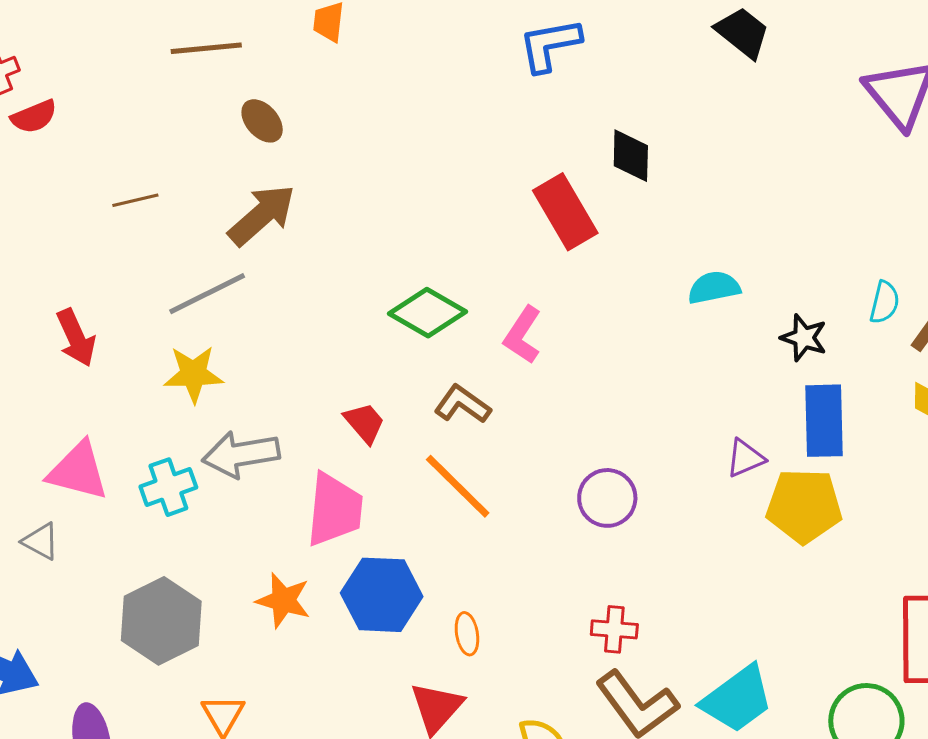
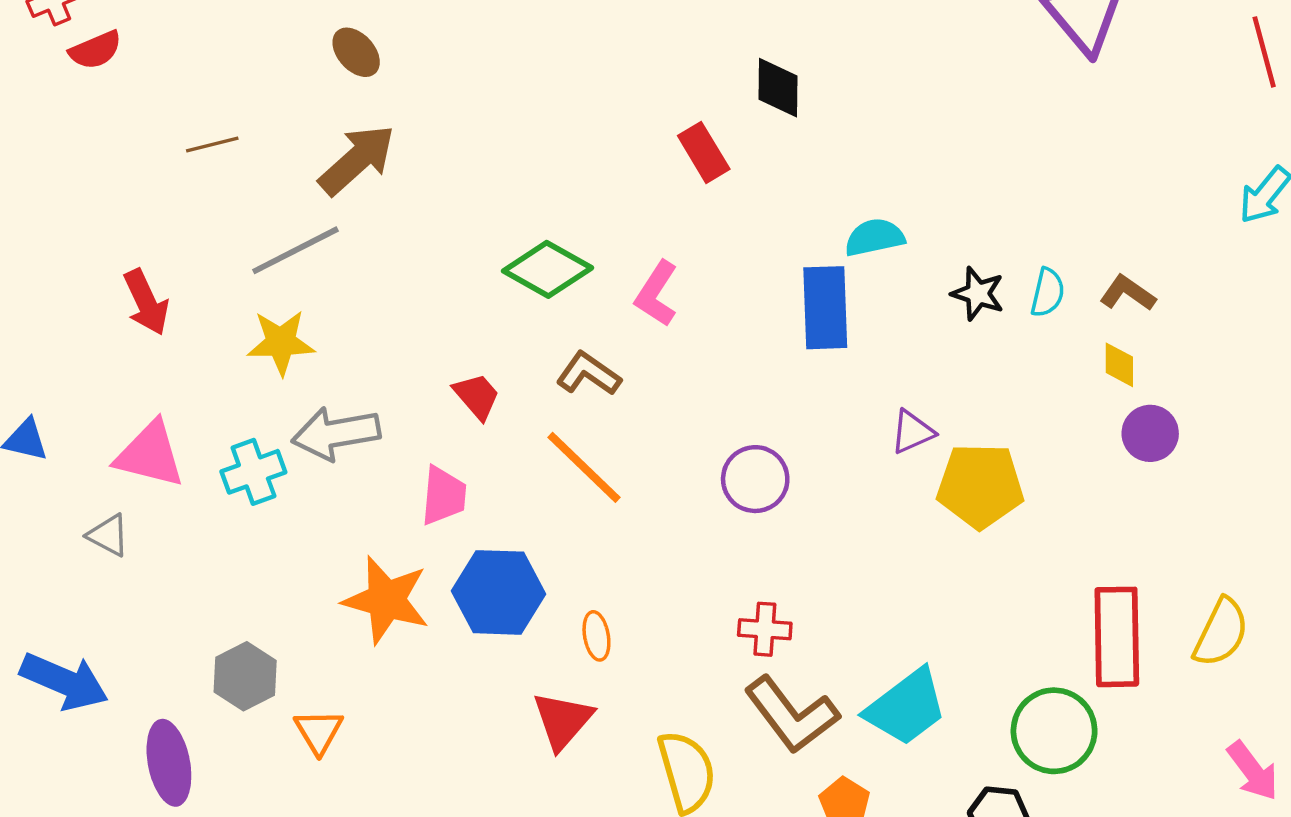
red rectangle: (565, 212) -> (704, 152), size x0.7
cyan semicircle: (884, 302) -> (1048, 293), moved
blue rectangle: (824, 421) -> (825, 308), moved
pink trapezoid: (334, 510) -> (444, 496), size x0.7
orange star: (283, 600) -> (386, 600), size x1.4
gray hexagon: (161, 621) -> (245, 676), moved, size x0.7

